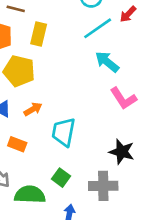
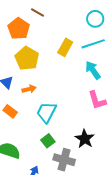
yellow rectangle: (39, 34) -> (65, 47), moved
green square: (61, 178) -> (48, 141), moved

